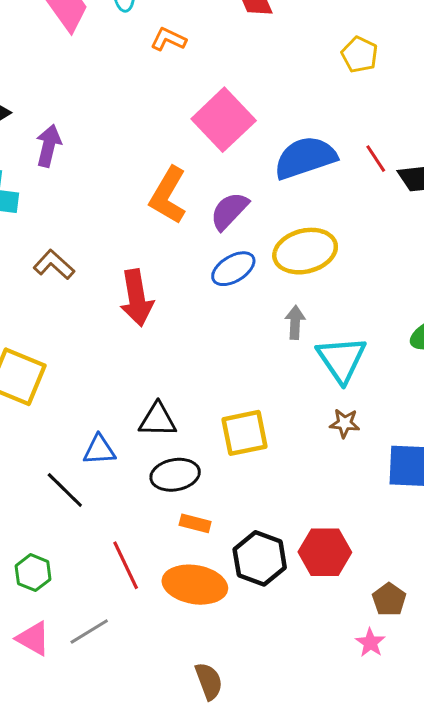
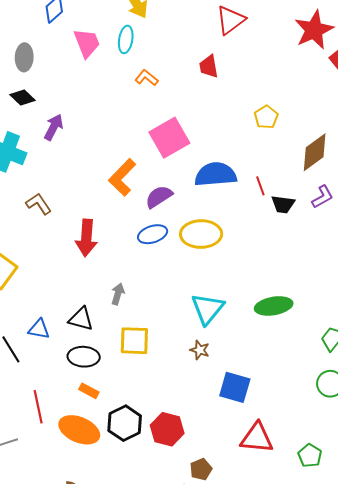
gray arrow: (295, 322) -> (118, 294), moved

